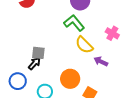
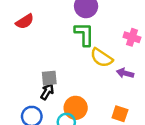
green L-shape: (74, 23) -> (84, 34), turned 50
orange circle: (70, 79) -> (76, 108), moved

